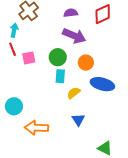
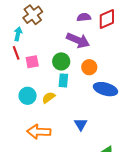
purple semicircle: (71, 13) -> (84, 17), moved
yellow semicircle: (74, 93) -> (49, 98), moved
cyan circle: (14, 106) -> (28, 96), moved

